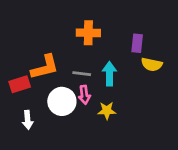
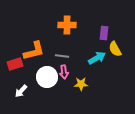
yellow semicircle: (152, 64) -> (115, 49), turned 49
cyan arrow: (109, 74) -> (97, 58), moved, turned 60
white arrow: (28, 120) -> (21, 91), turned 48

